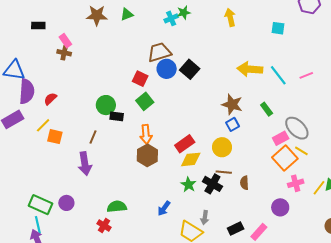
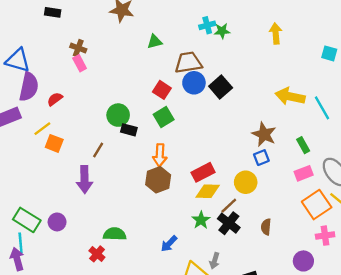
green star: (184, 13) -> (222, 31), moved
green triangle: (127, 14) -> (155, 42), moved
pink rectangle: (65, 41) -> (80, 63), moved
pink rectangle: (281, 138) -> (304, 173), moved
brown line: (224, 172) -> (229, 206), moved, turned -56

